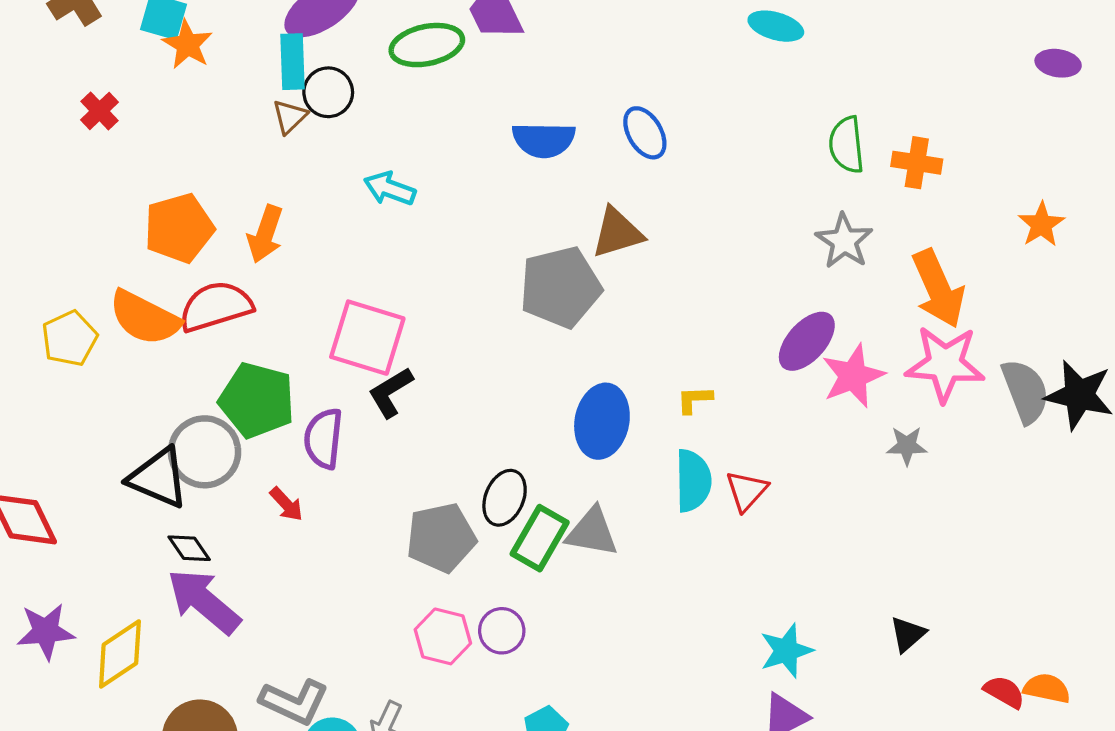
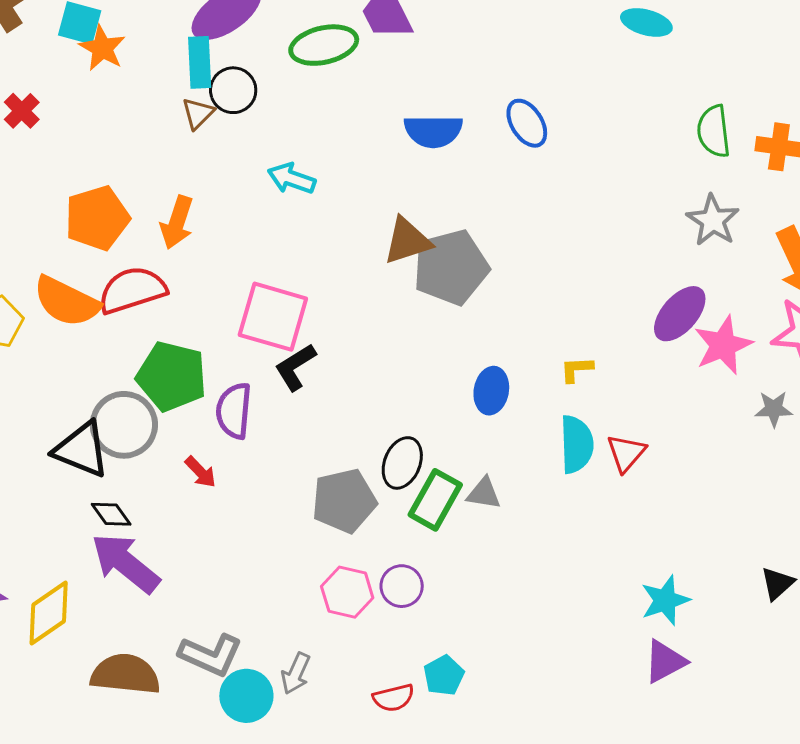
brown triangle: (617, 233) -> (407, 241), moved
blue ellipse: (602, 421) -> (491, 391), size x0.7
gray triangle: (592, 532) -> (484, 493), size x0.7

